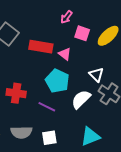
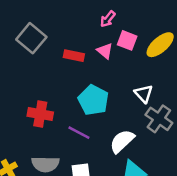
red rectangle: (41, 47) -> (74, 56), size x0.7
pink triangle: (65, 54) -> (105, 51), moved
white semicircle: (81, 99) -> (122, 141), moved

